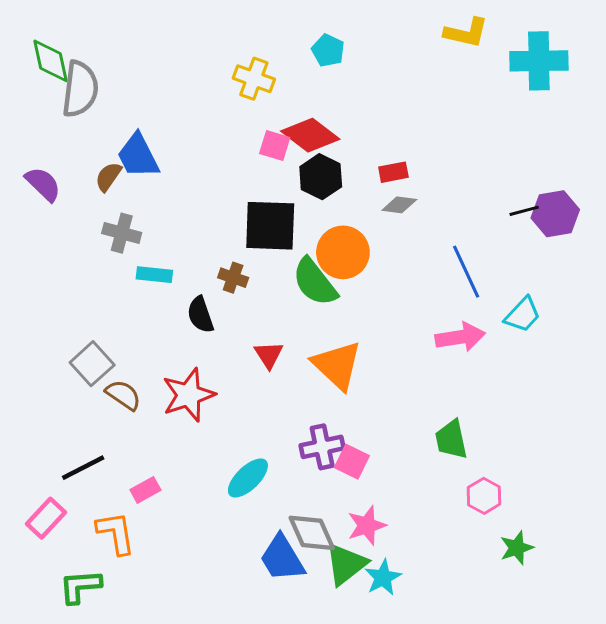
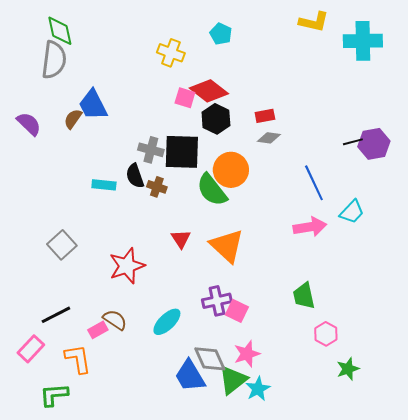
green diamond: (50, 61) -> (60, 31), moved
gray cross: (122, 233) -> (151, 150), moved
black semicircle: (200, 315) -> (135, 176), moved
brown semicircle: (123, 395) -> (115, 320), moved

